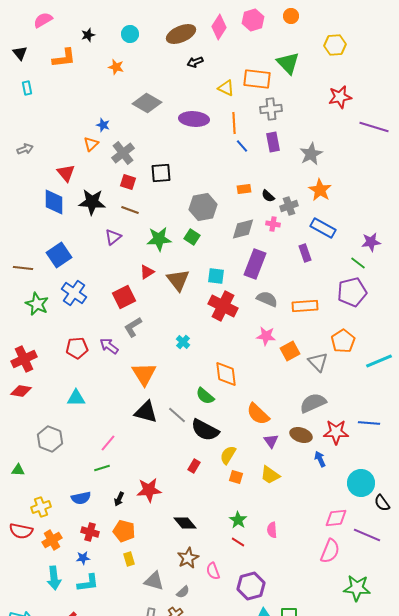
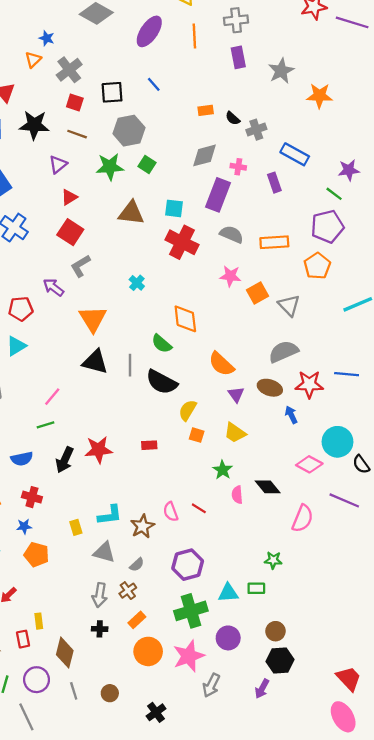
purple ellipse: (194, 119) -> (149, 31), turned -60
purple line: (374, 127) -> (352, 22), moved
blue line: (242, 146) -> (154, 84), moved
orange star: (320, 190) -> (319, 96), moved, turned -30
gray hexagon: (203, 207) -> (129, 131), moved
pink cross: (273, 224) -> (238, 167), moved
red triangle: (147, 272) -> (69, 197), moved
brown triangle: (178, 280) -> (131, 213), turned -45
red square: (124, 297) -> (70, 232), turned -30
orange pentagon: (343, 341) -> (317, 266), moved
red pentagon: (77, 348) -> (21, 309), moved
cyan triangle: (76, 398) -> (16, 346), turned -30
gray line: (177, 415) -> (130, 365), turned 48
red rectangle: (194, 466) -> (149, 445), moved, turned 56
black arrow: (119, 499) -> (65, 460), size x1.6
pink diamond: (336, 518) -> (309, 464), moved, turned 35
green star: (238, 520) -> (223, 470), moved
black diamond: (185, 523) -> (268, 487), moved
orange pentagon: (124, 531) -> (37, 555), moved
pink semicircle: (213, 571) -> (171, 512), moved
cyan L-shape: (88, 583) -> (110, 515), moved
purple hexagon: (251, 586) -> (188, 565), moved
green star: (357, 588) -> (273, 560), moved, size x0.6

